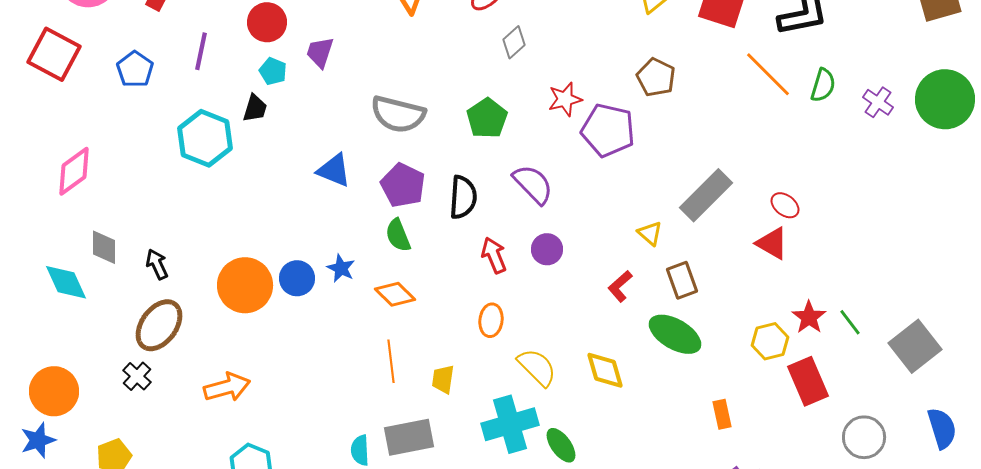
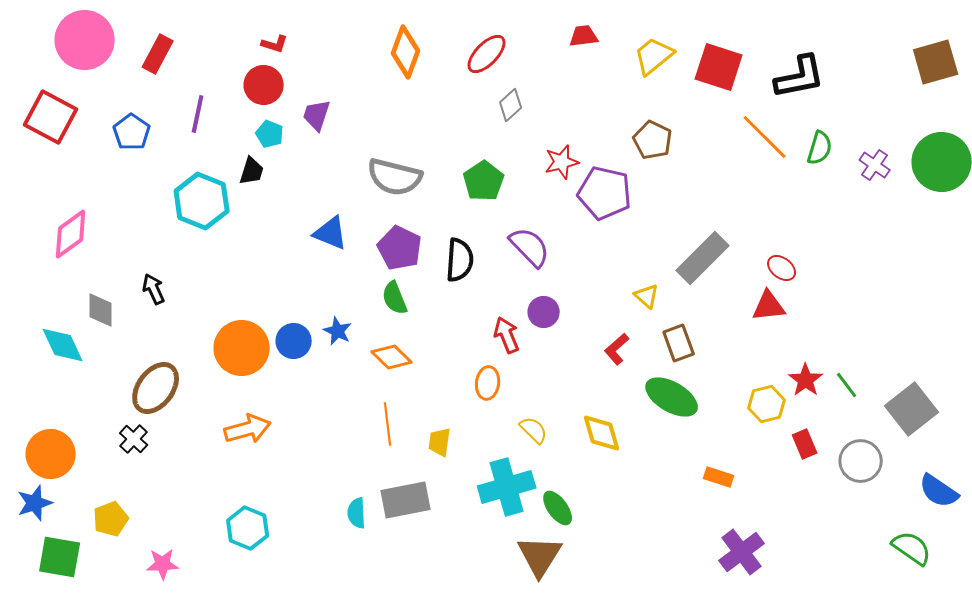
red triangle: (772, 243) -> (769, 306), turned -36
red arrow: (494, 255) -> (507, 335), moved
black arrow: (157, 264) -> (154, 289), moved
yellow semicircle: (537, 367) -> (534, 430), size x0.7
red rectangle: (808, 381) -> (805, 444), size x0.6
orange arrow: (227, 387) -> (248, 429), moved
orange rectangle: (722, 414) -> (719, 477), turned -60
blue semicircle: (942, 428) -> (939, 491), turned 141
gray circle: (864, 437) -> (861, 461), moved

